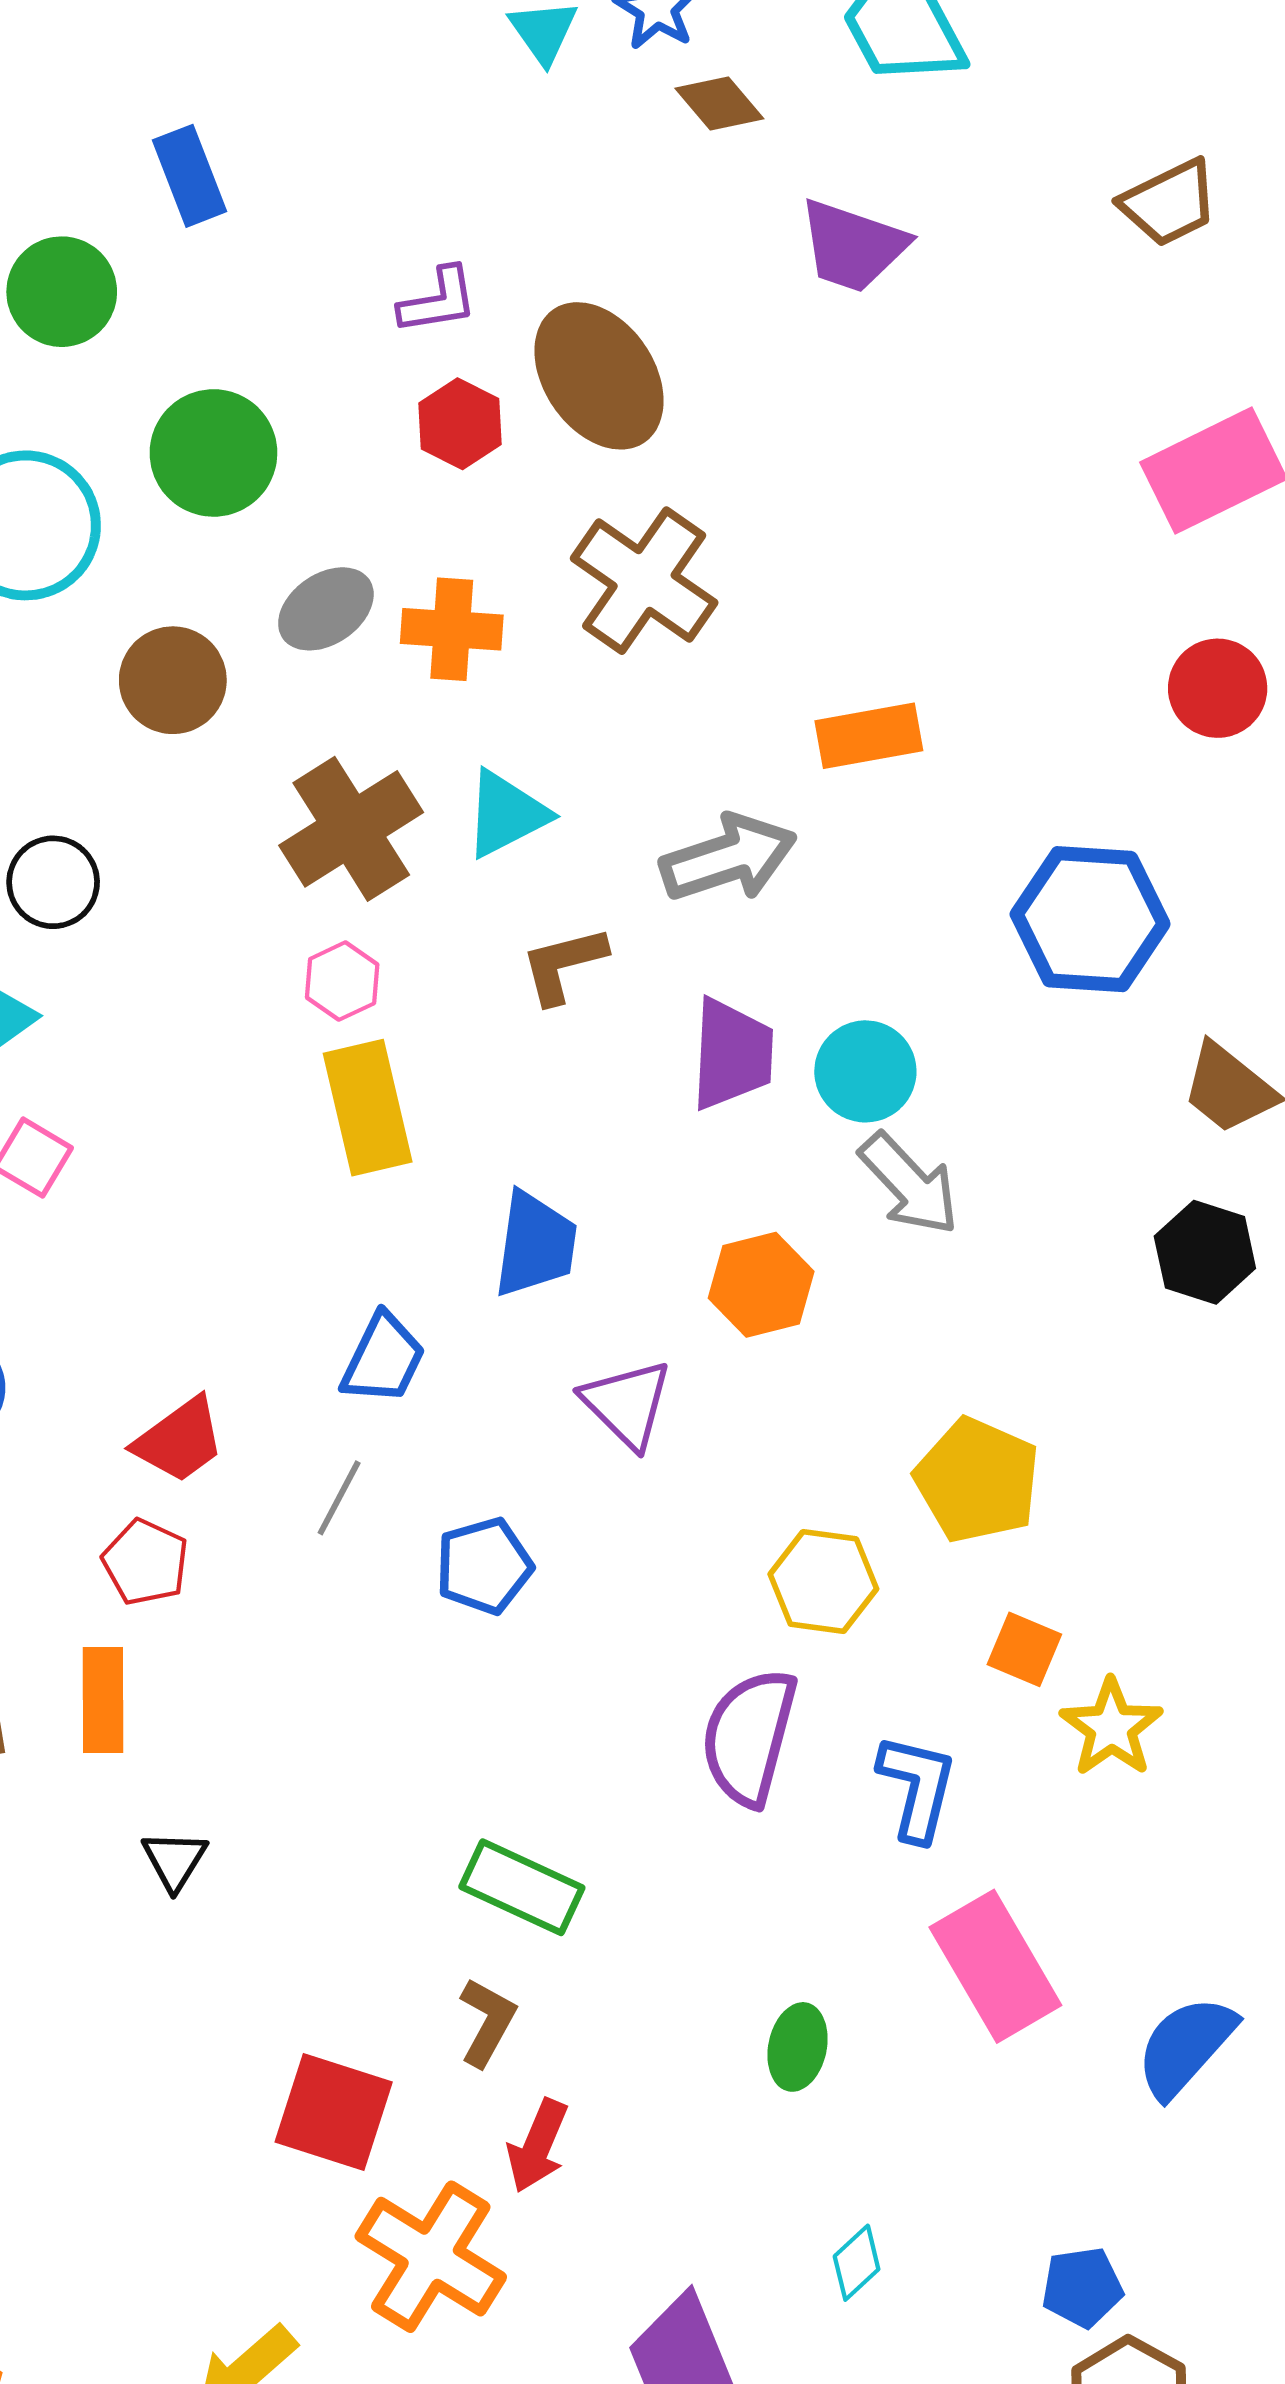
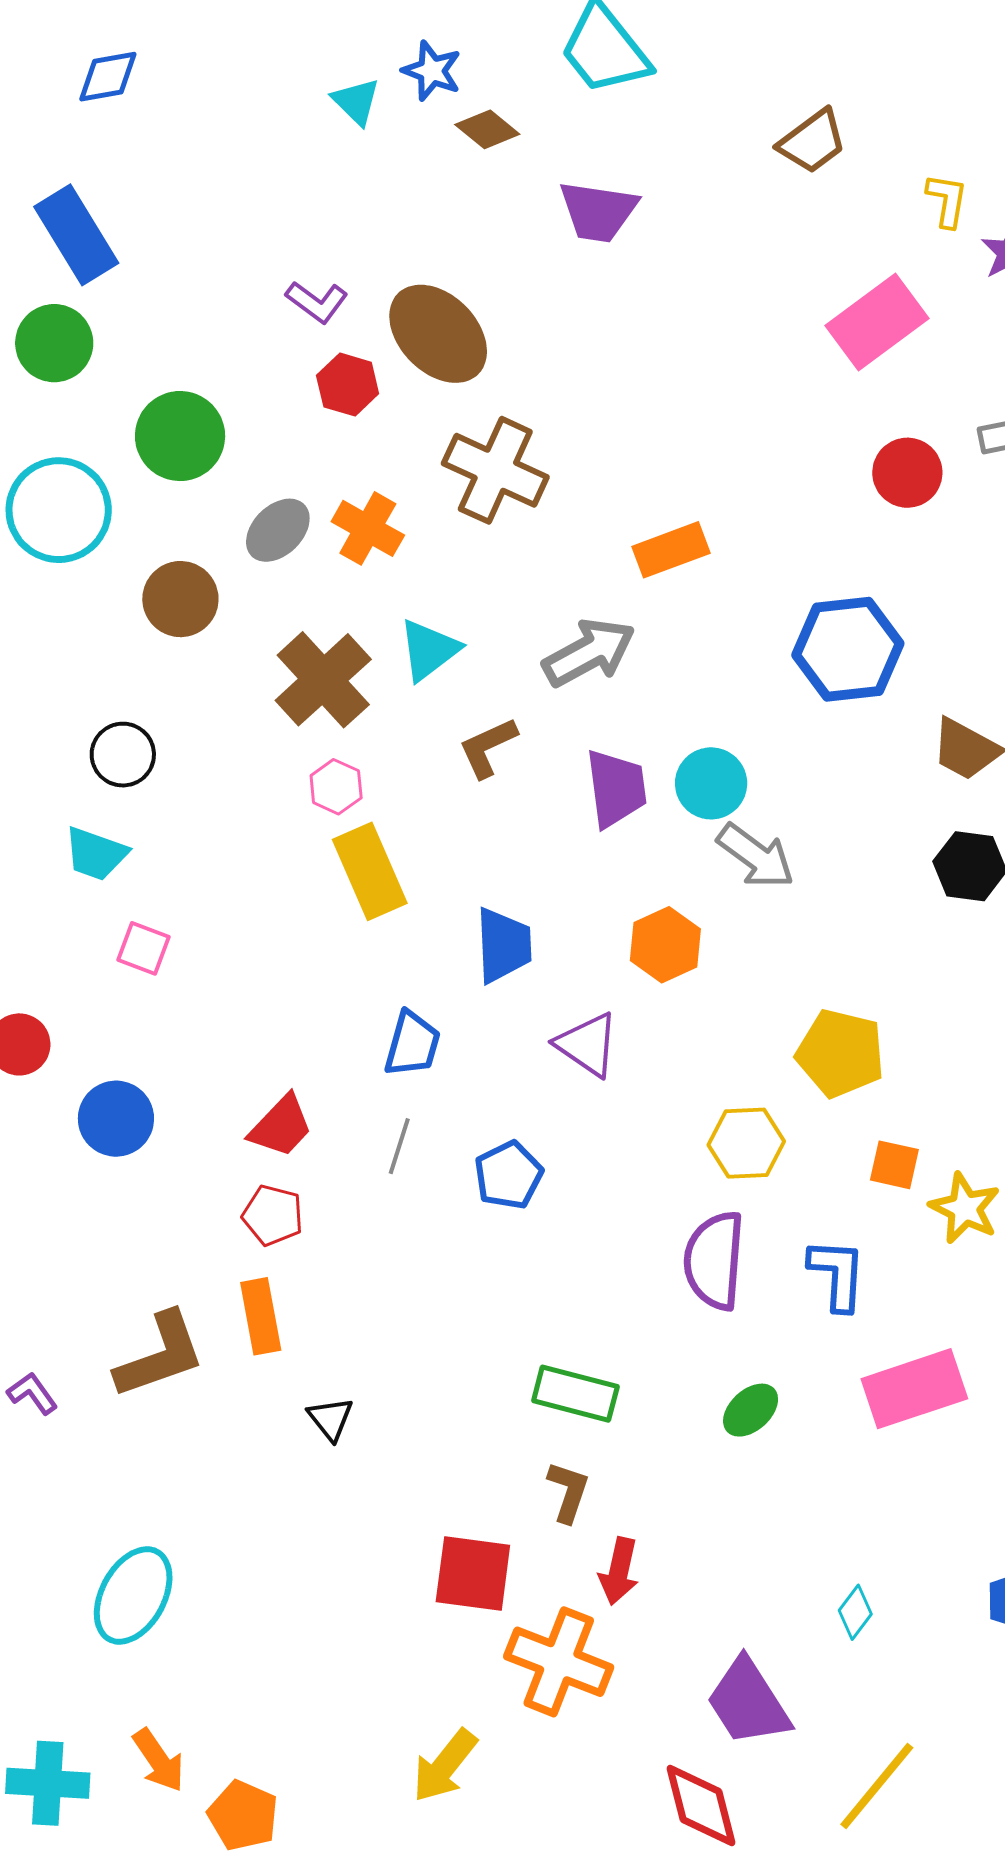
blue rectangle: (190, 176) -> (76, 235), moved, size x1.4
purple L-shape: (438, 301) -> (317, 302), turned 56
orange cross: (452, 629) -> (368, 528), turned 36
pink rectangle: (995, 1966) -> (914, 1389), turned -68
green ellipse: (798, 2047) -> (751, 1410), moved, turned 46

